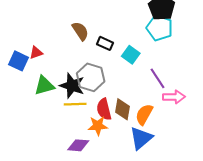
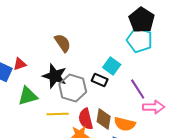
black rectangle: (105, 43) -> (100, 80), moved
black star: (72, 86) -> (55, 76), moved
orange semicircle: (144, 114) -> (125, 124), turned -105

